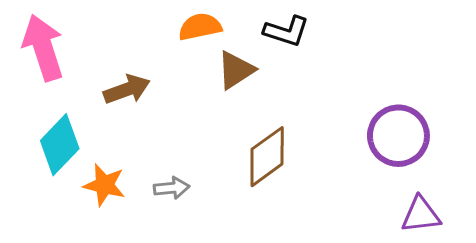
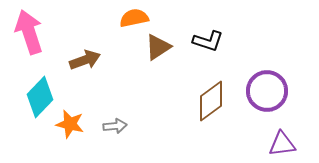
black L-shape: (286, 31) -> (208, 41), moved
brown diamond: (267, 157) -> (211, 101), moved

